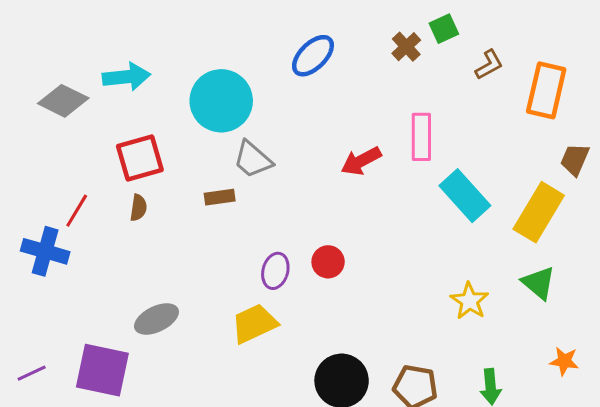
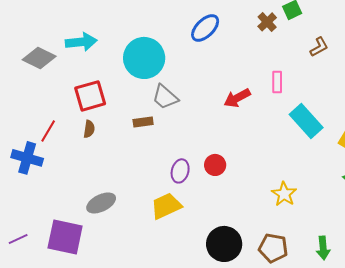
brown L-shape: (489, 65) -> (319, 47), moved
pink rectangle: (421, 137) -> (277, 82), size x0.7
yellow star: (469, 301) -> (284, 194), moved

